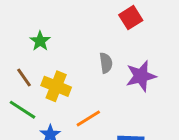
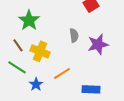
green star: (40, 41) -> (29, 20), size x1.5

